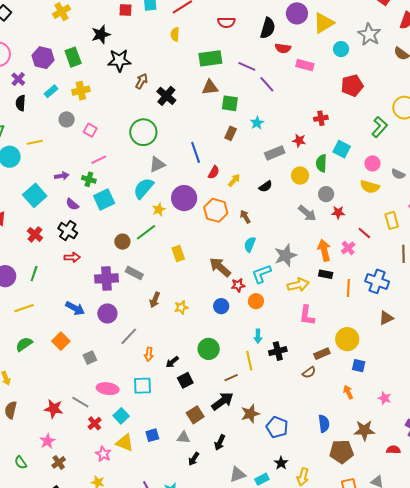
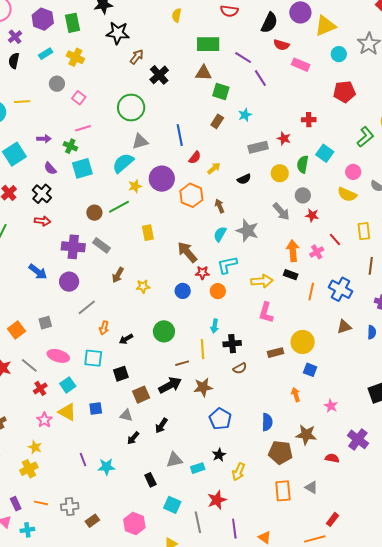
yellow cross: (81, 91) -> (75, 57), turned 30
gray star: (285, 255) -> (247, 231), moved, turned 30
orange square: (61, 341) -> (16, 330), moved
brown semicircle: (309, 372) -> (240, 368), moved
black square: (185, 380) -> (121, 374), moved
brown star: (250, 414) -> (203, 387), moved

